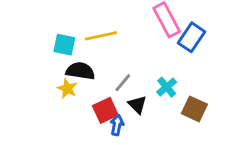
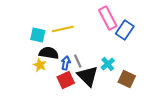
gray line: (123, 83) -> (78, 61), turned -64
black triangle: (137, 105) -> (88, 76), size x1.6
blue arrow: (117, 125) -> (66, 63), moved

